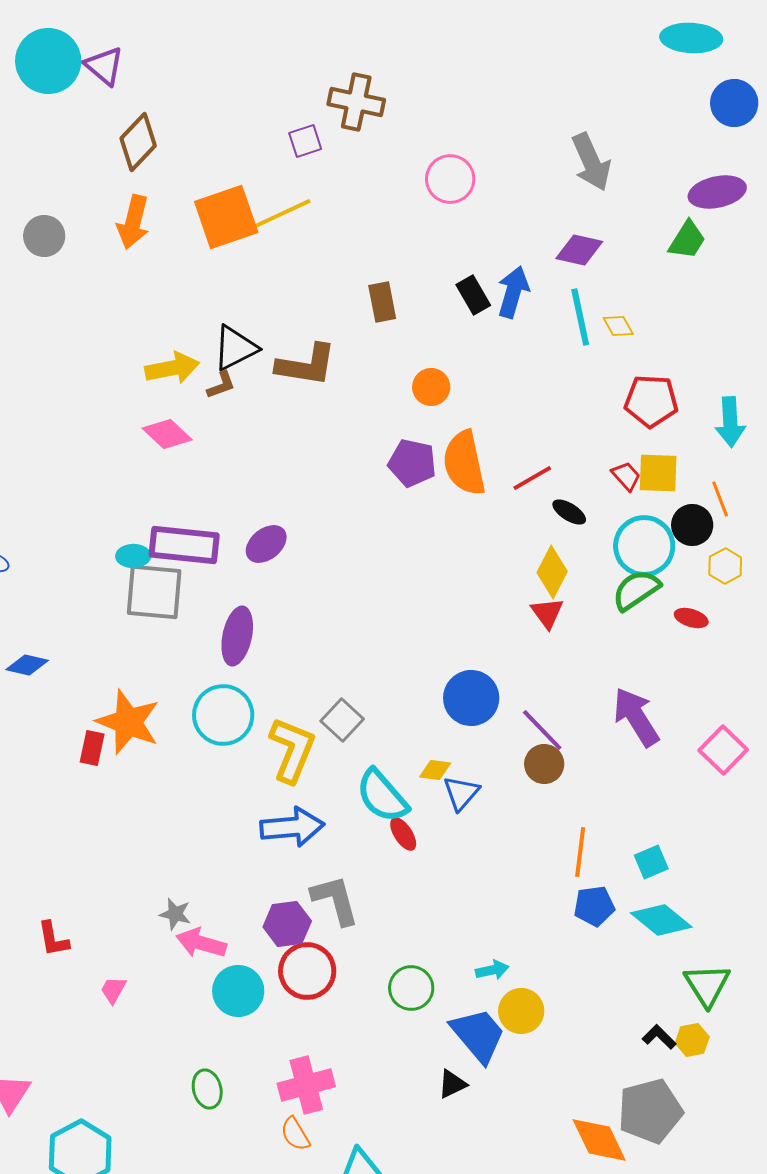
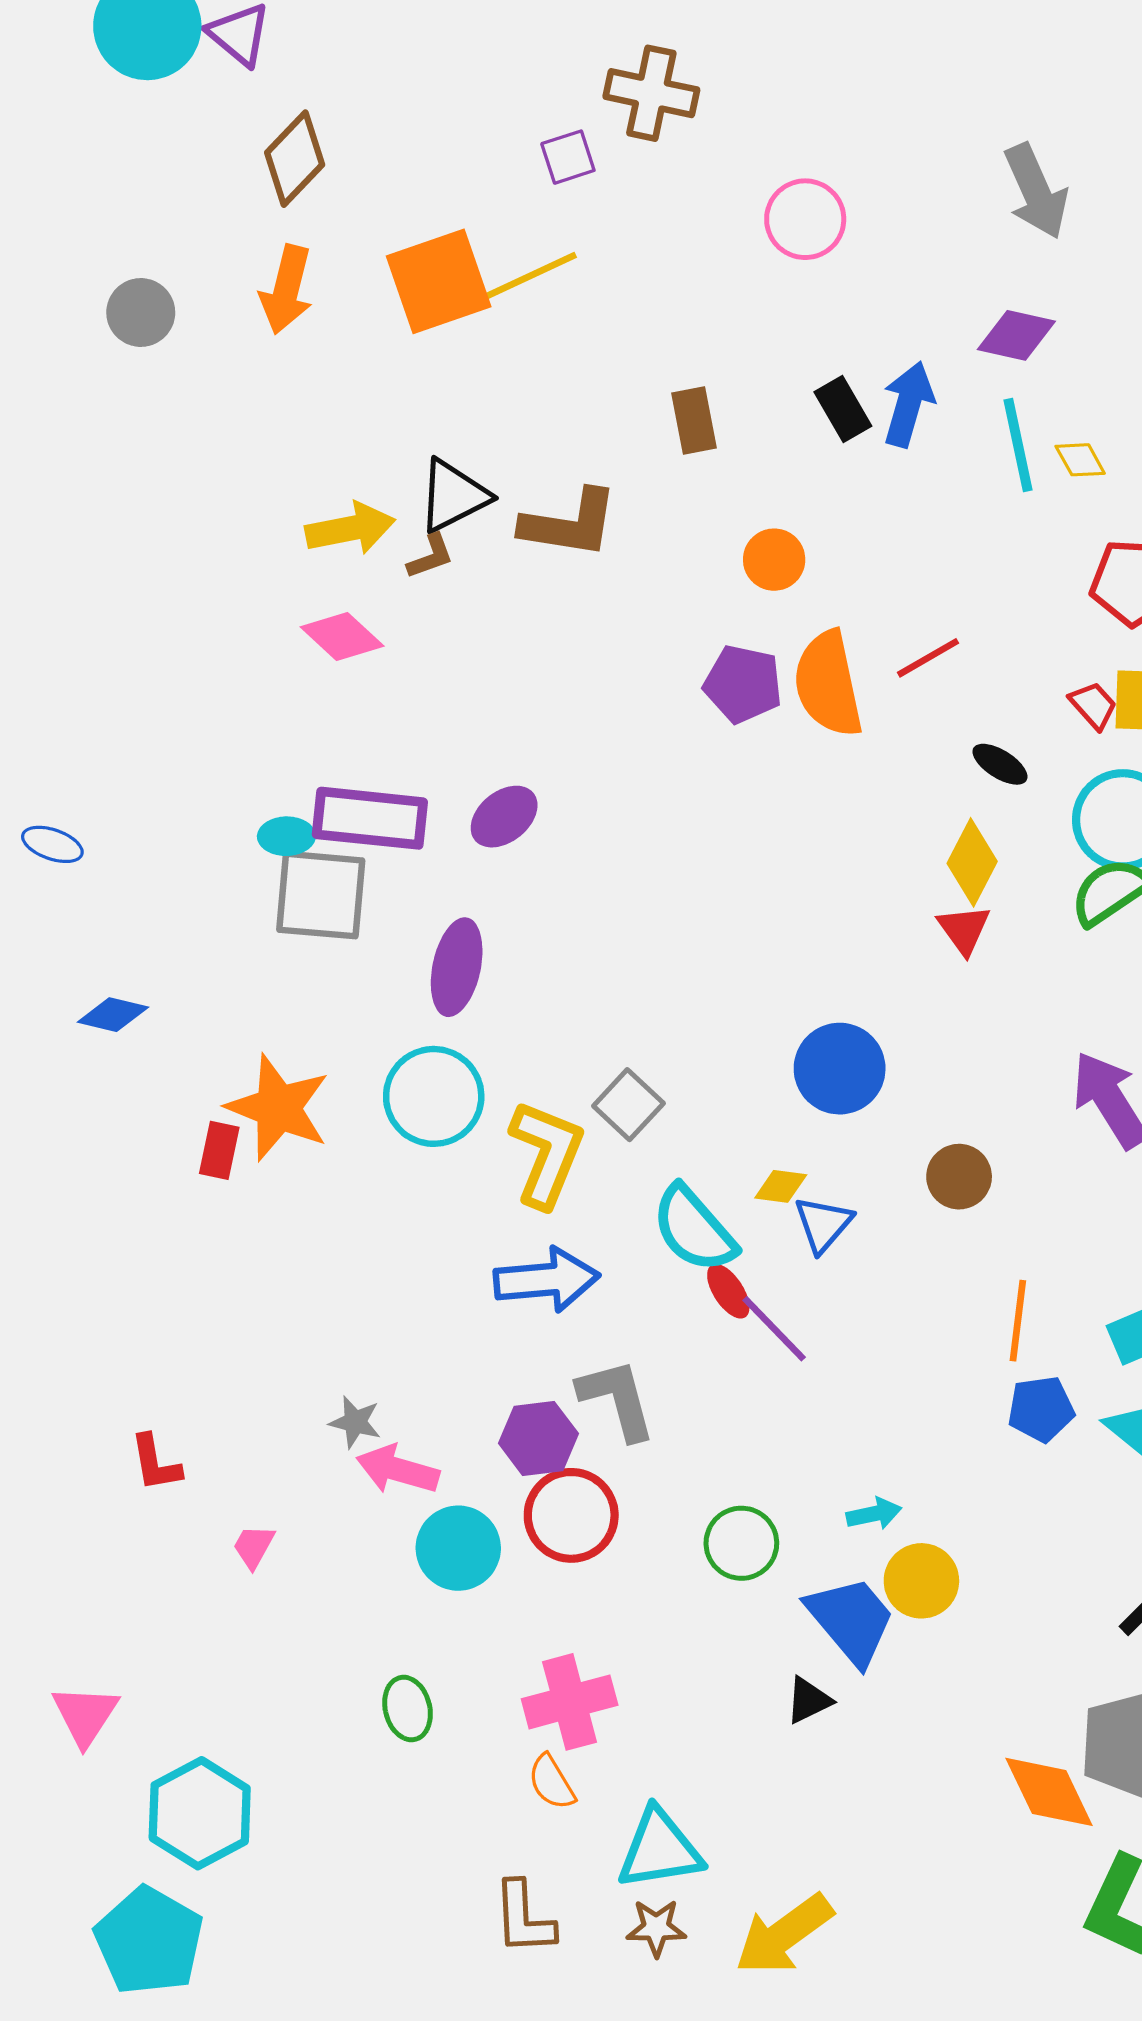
red line: (532, 478) -> (928, 658), moved
purple line: (542, 730) -> (774, 1329), moved

